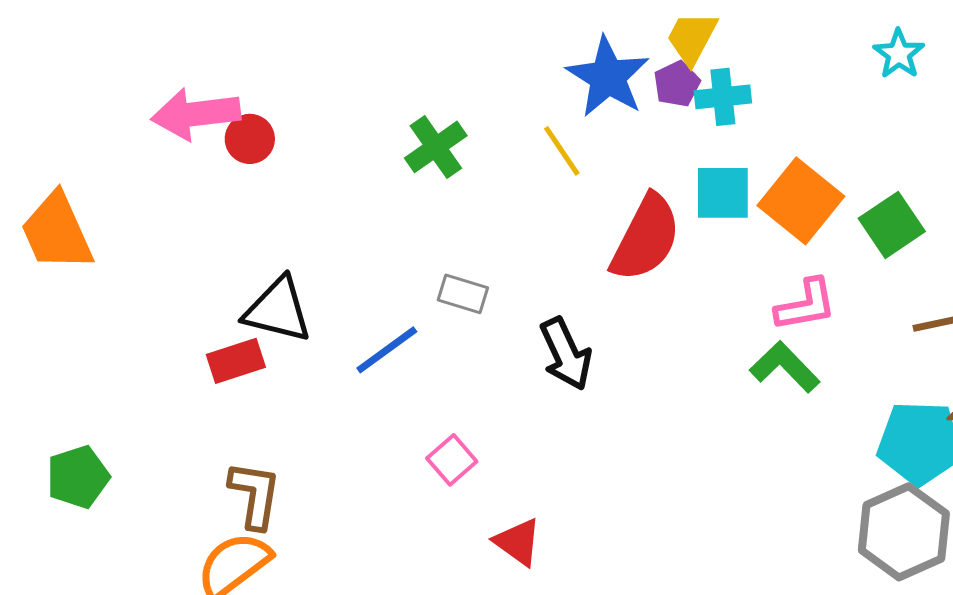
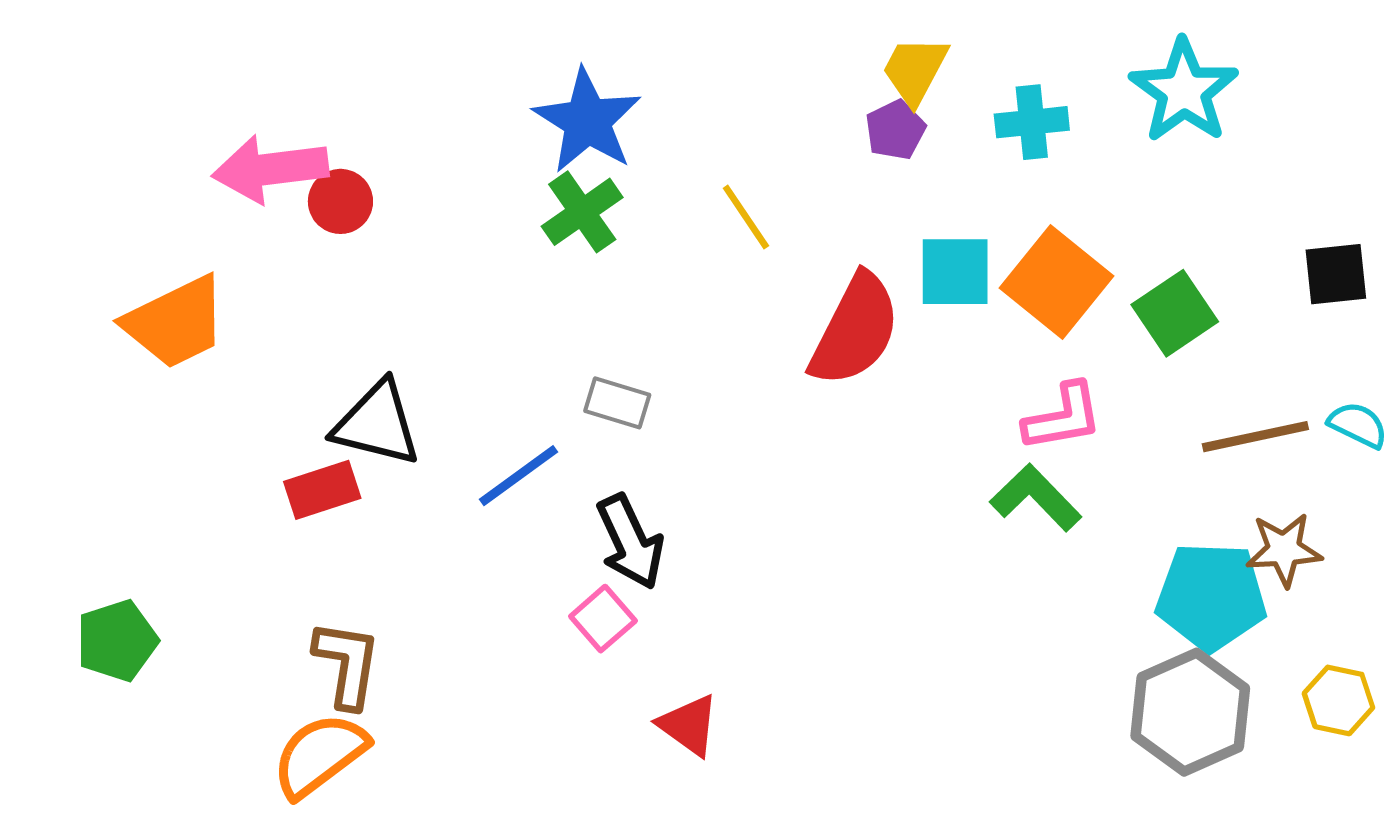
cyan star: (899, 54) -> (1184, 91), size x1.6
blue star: (608, 77) -> (587, 121), moved
cyan cross: (723, 97) -> (1032, 122), moved
orange trapezoid: (57, 232) -> (175, 322), moved, turned -92
black arrow: (566, 354) -> (630, 542), moved

